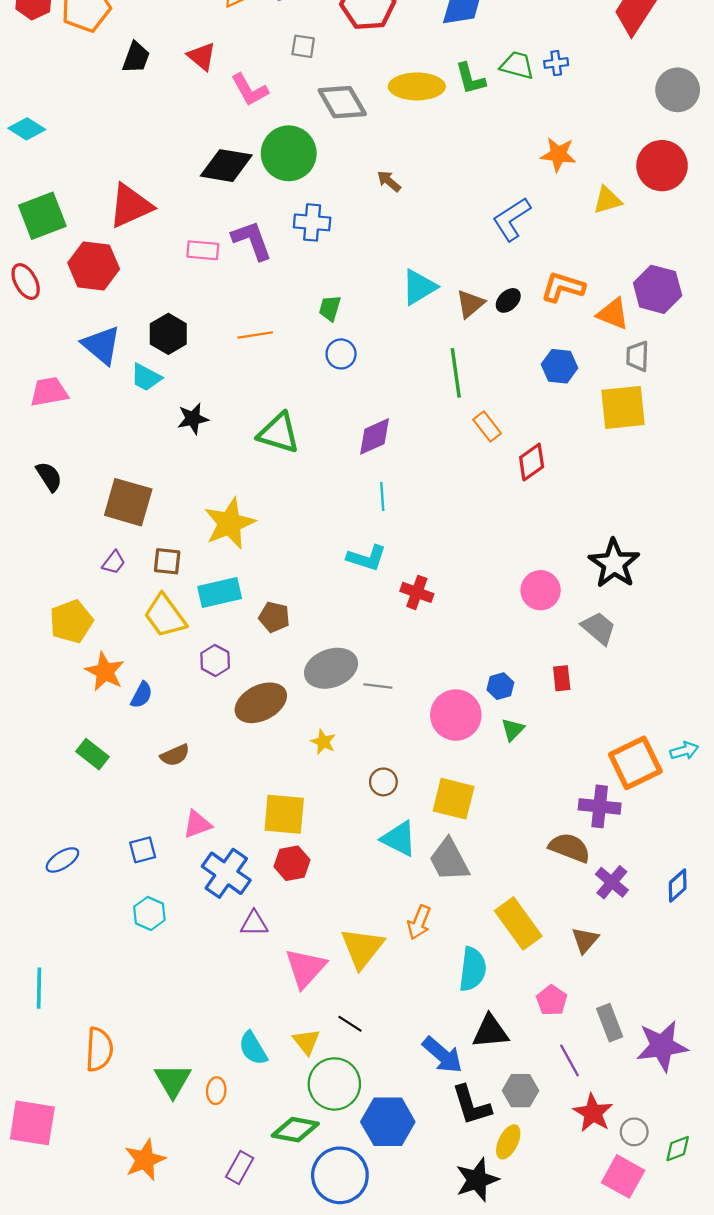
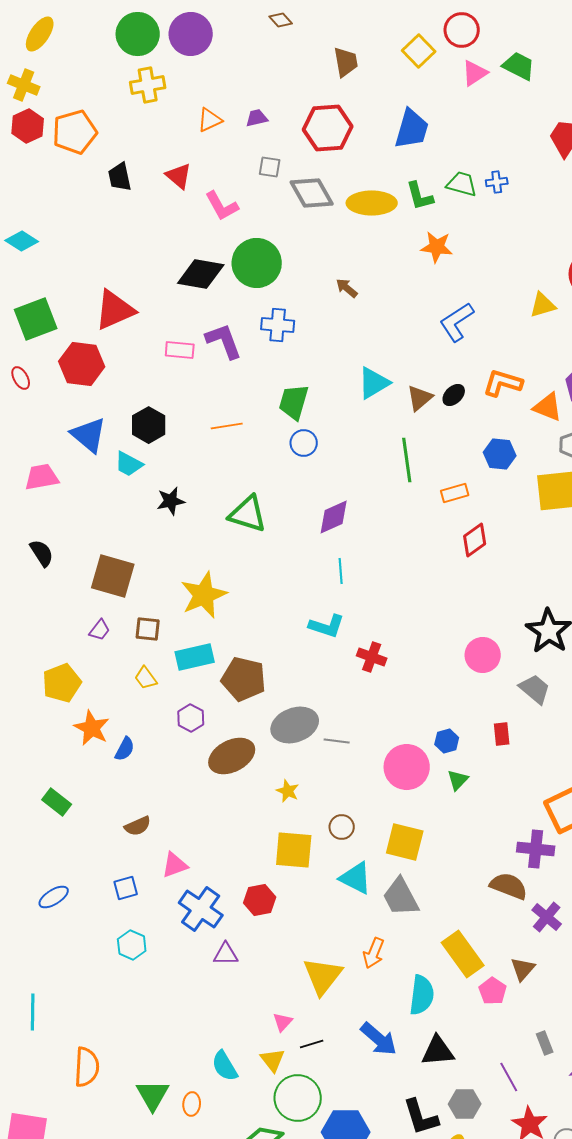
black trapezoid: (136, 57) -> (120, 177), turned 148
gray diamond: (342, 102) -> (312, 193), moved
orange star: (558, 154) -> (437, 247), moved
red ellipse: (26, 282) -> (21, 378), size x0.7
green trapezoid: (330, 308) -> (294, 402), size x1.5
orange rectangle: (487, 426) -> (455, 493), moved, turned -68
yellow trapezoid: (165, 616) -> (146, 678), size x0.6
brown pentagon: (274, 617) -> (244, 679), size x1.6
green rectangle: (93, 754) -> (57, 802), moved
brown semicircle: (175, 755) -> (138, 826), moved
yellow square: (284, 814) -> (294, 850), moved
pink triangle: (305, 968) -> (283, 1022), moved, size x0.5
pink pentagon: (552, 1000) -> (493, 991), moved
gray rectangle: (610, 1023) -> (545, 1043), size x0.7
black line: (350, 1024) -> (312, 1044), turned -50
blue arrow: (442, 1055) -> (379, 1039), moved

